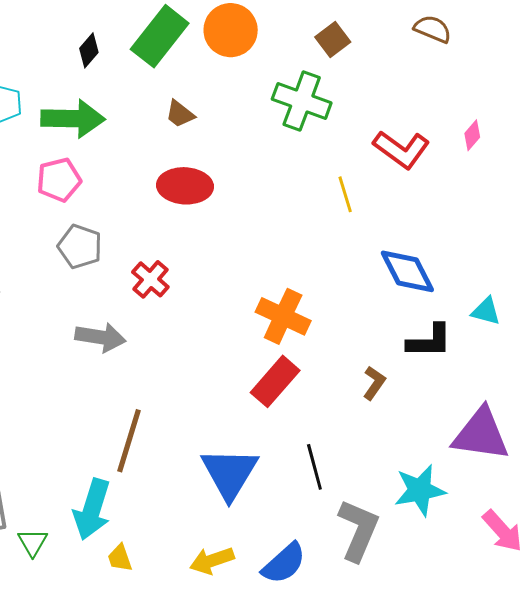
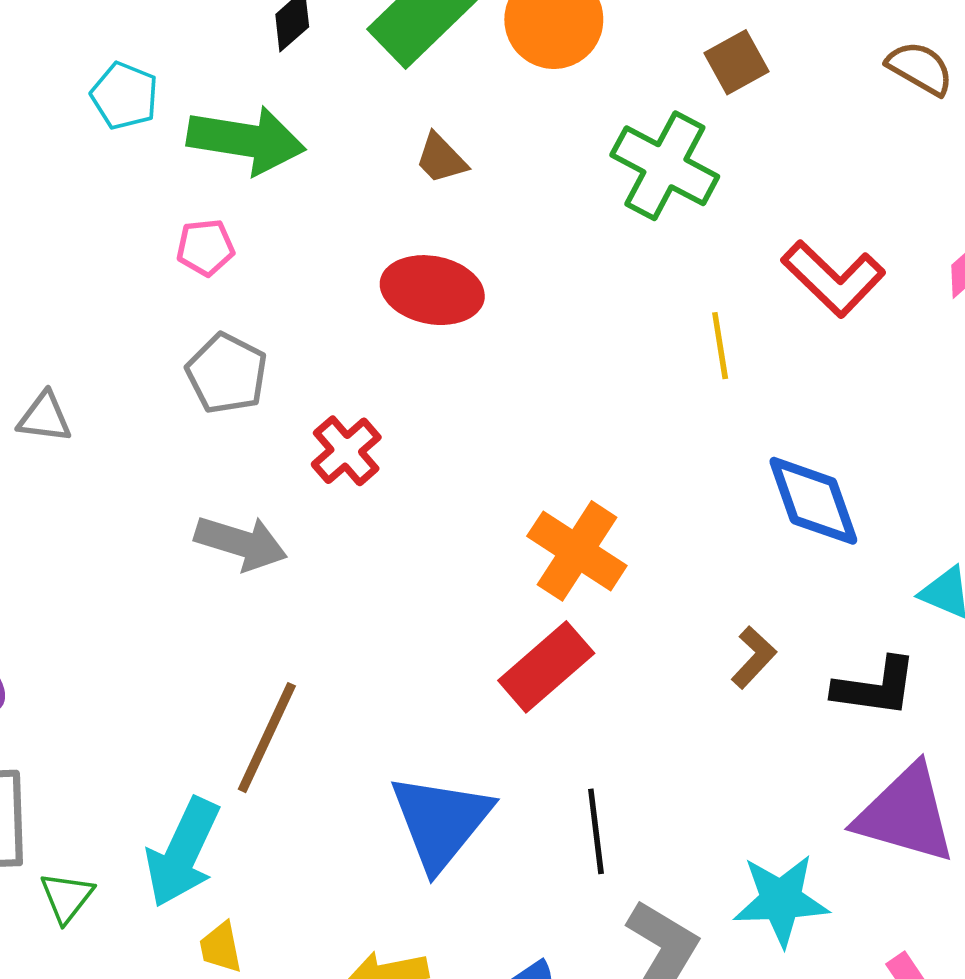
pink pentagon: (59, 180) -> (205, 247), size x0.7
black L-shape: (429, 341) -> (875, 687), moved
brown L-shape: (374, 383) -> (754, 657), moved

